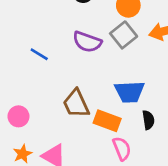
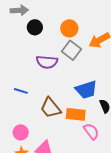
blue line: (39, 54) -> (21, 91), moved
pink circle: (18, 116) -> (21, 132), moved

